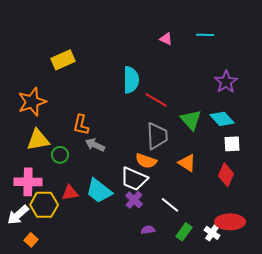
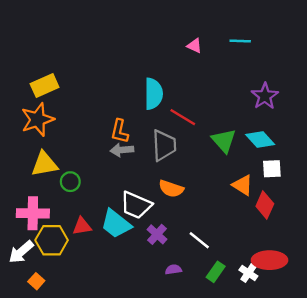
yellow rectangle: (63, 60) -> (45, 86), moved
orange L-shape: (81, 125) -> (120, 131), moved
gray trapezoid: (157, 136) -> (164, 145), moved
gray arrow: (95, 145) -> (122, 150), moved, turned -30
orange triangle: (187, 163) -> (243, 185), moved
white trapezoid: (134, 179) -> (136, 205), moved

